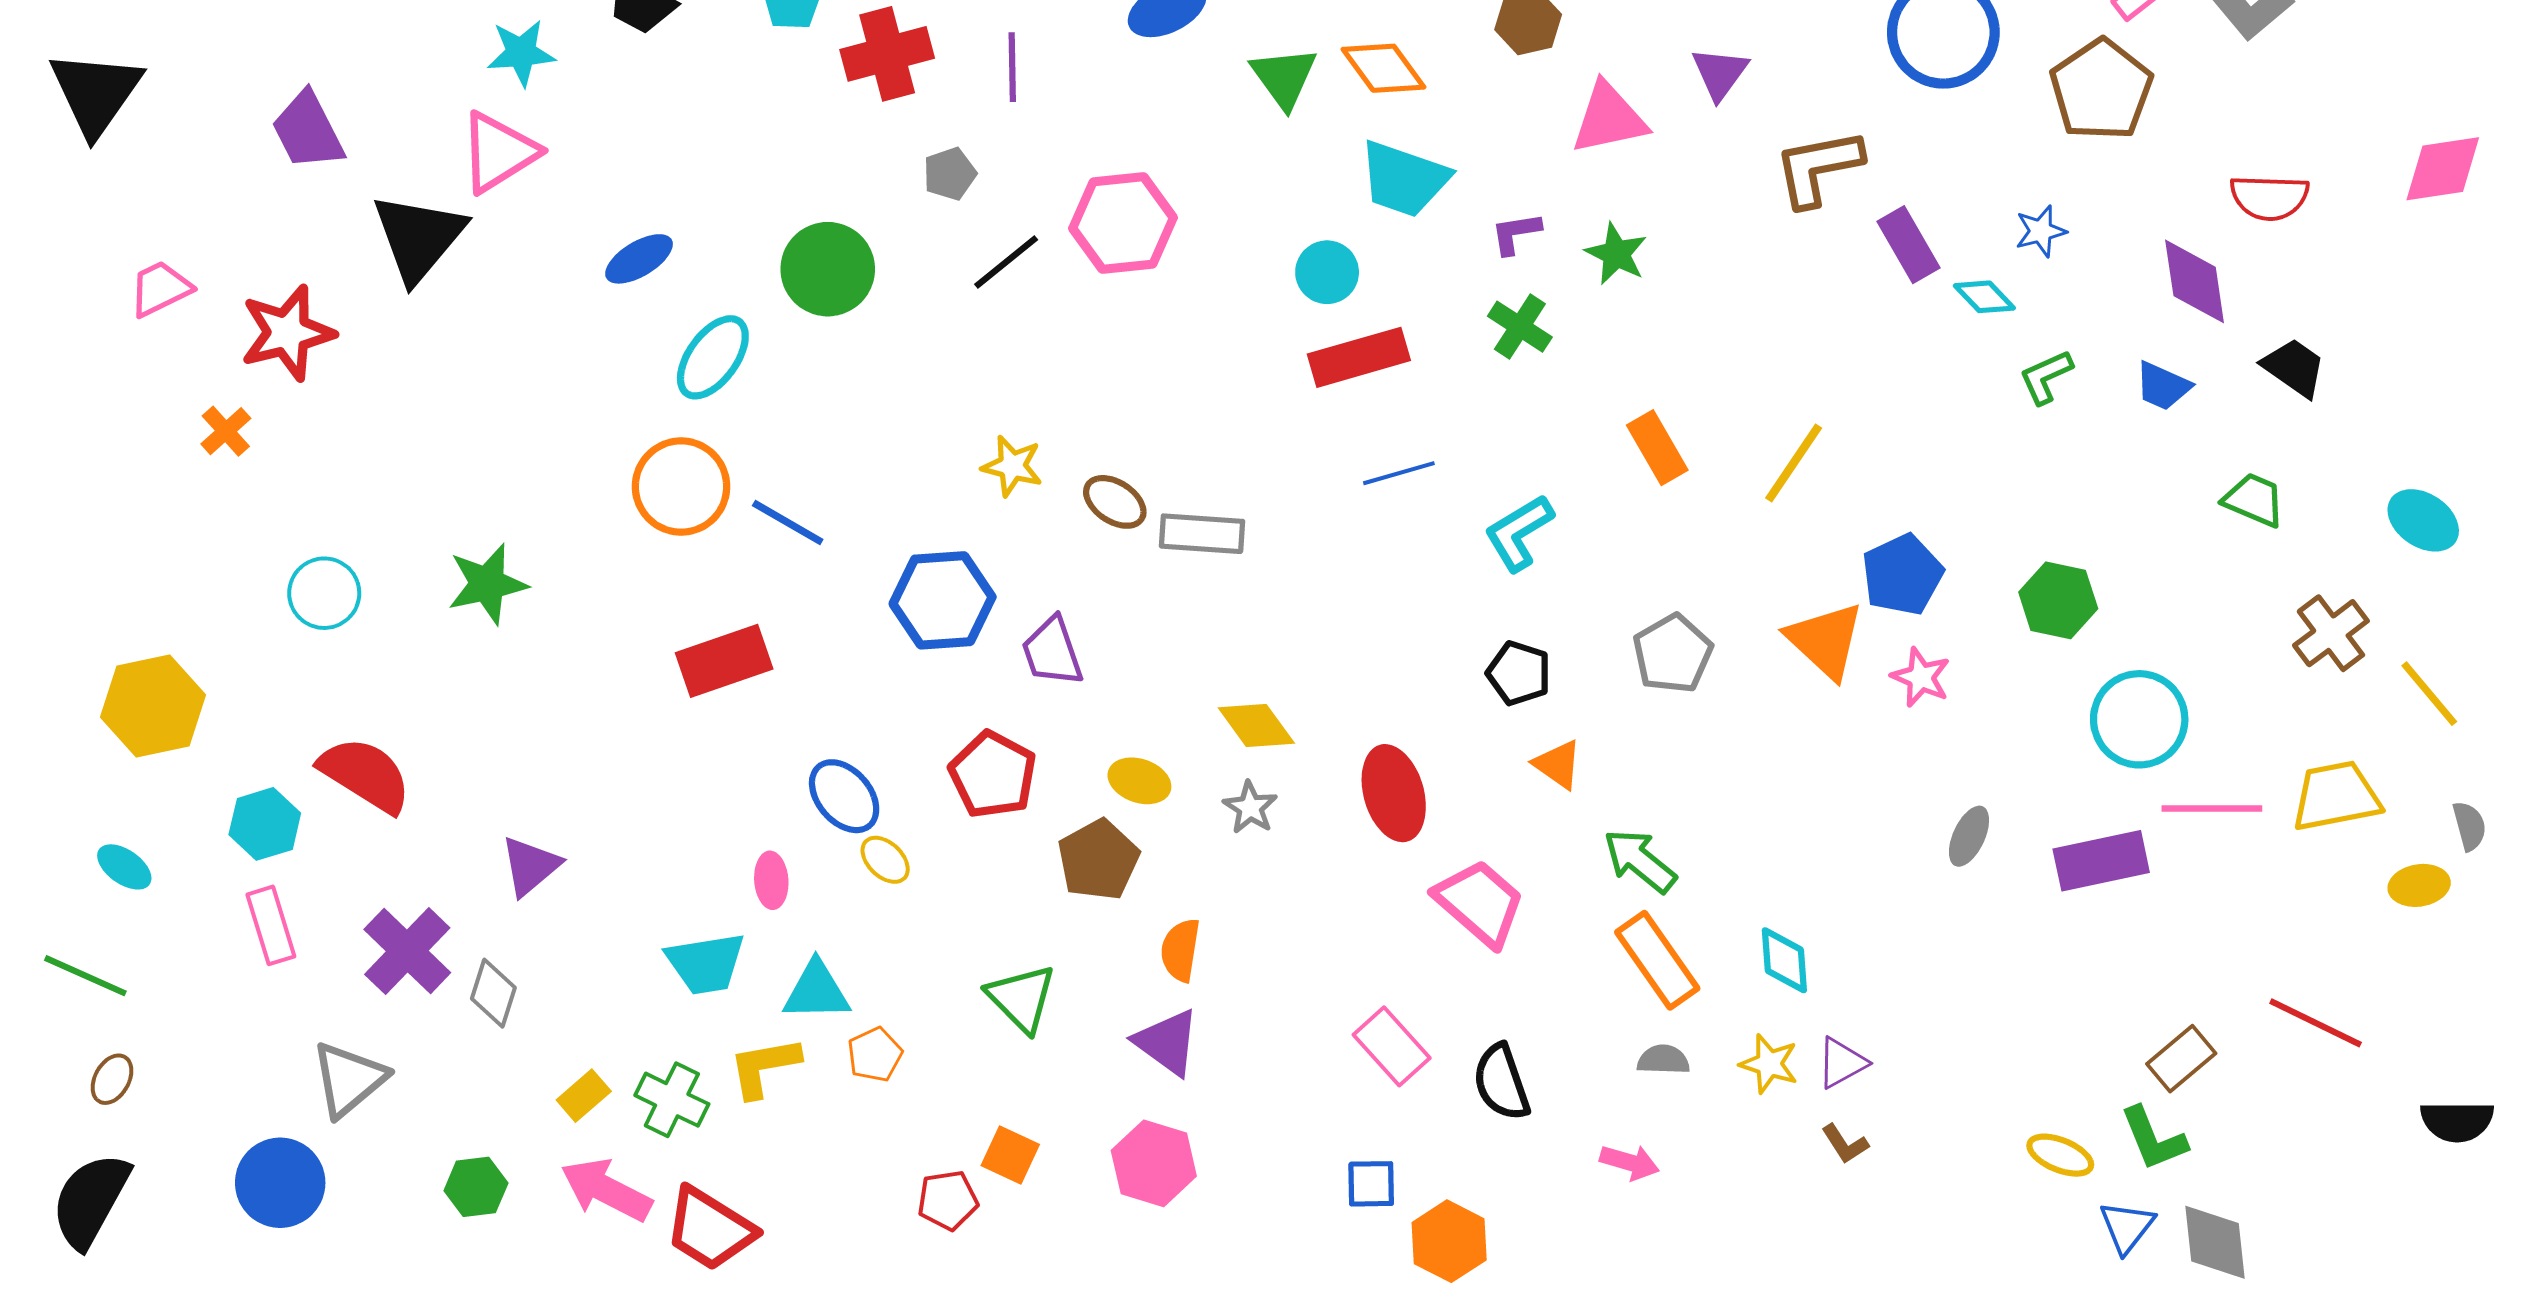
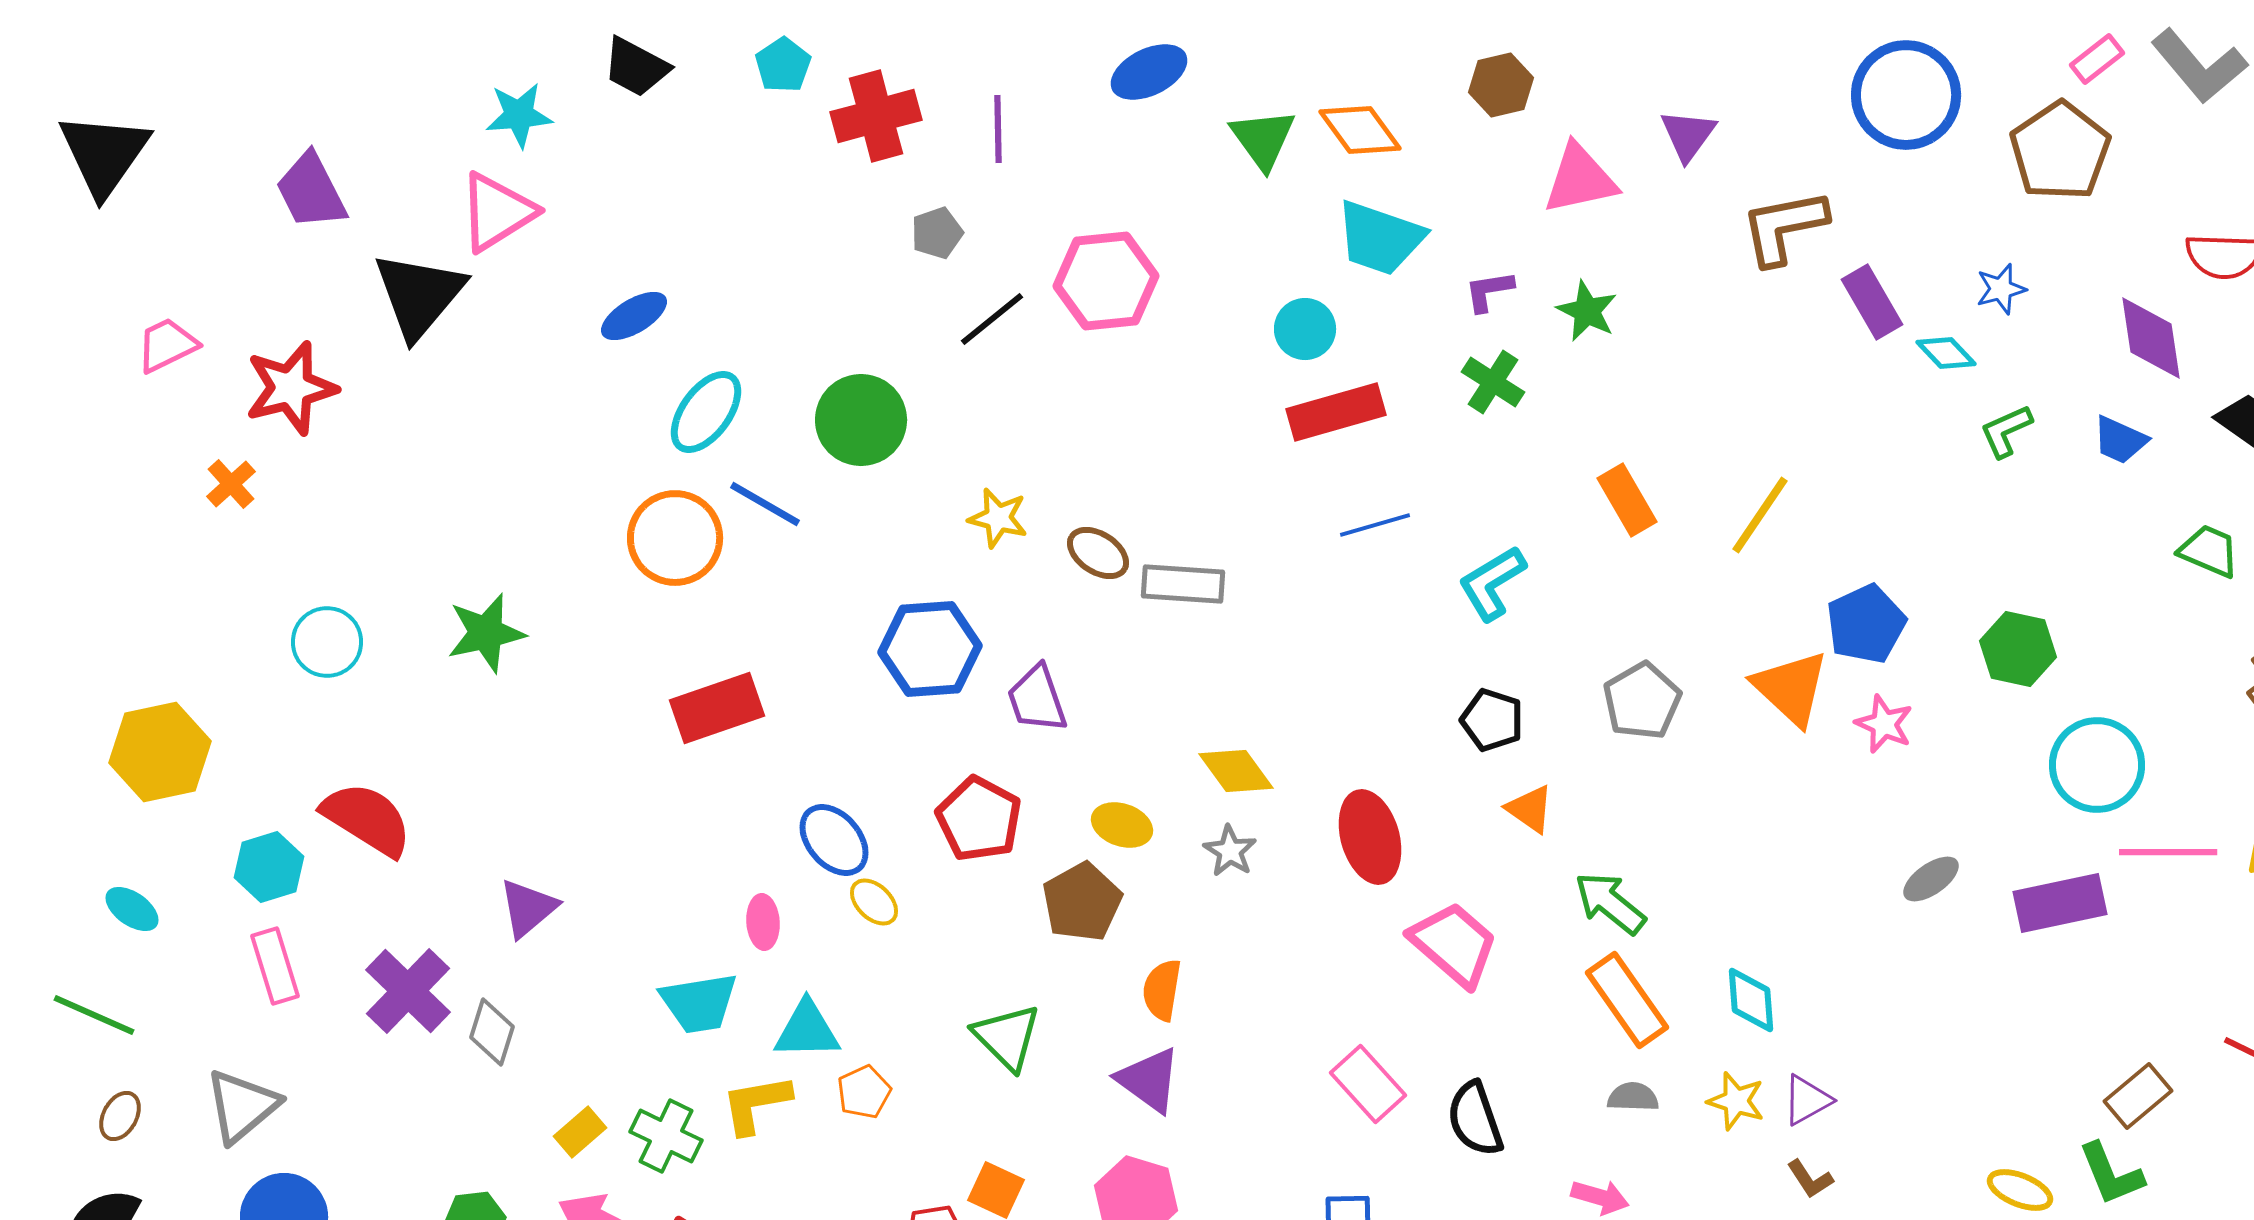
green circle: (828, 269) -> (861, 420), moved
blue line: (788, 522) -> (765, 504), moved
gray ellipse: (1969, 836) -> (1931, 879), turned 30
gray triangle: (349, 1079) -> (242, 1106), moved

